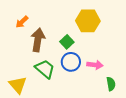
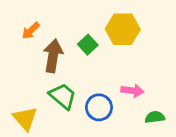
green square: (67, 42) -> (88, 45), moved
blue circle: (71, 62) -> (99, 107), moved
green semicircle: (111, 84) -> (155, 117), turned -88

